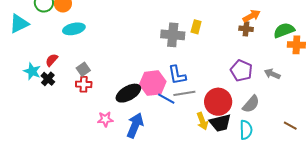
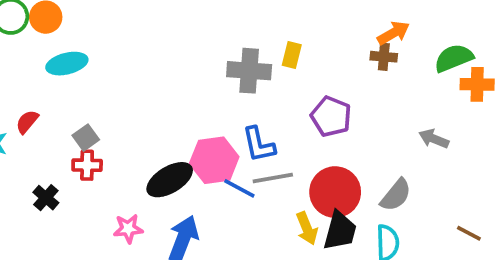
purple pentagon: (241, 71) -> (331, 116), moved
black cross: (48, 79) -> (46, 198), moved
black trapezoid: (220, 123) -> (340, 231), turned -60

